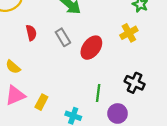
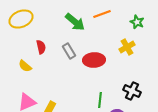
red ellipse: (91, 48) -> (94, 60), turned 50
yellow semicircle: (13, 67) -> (25, 66), moved

